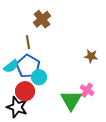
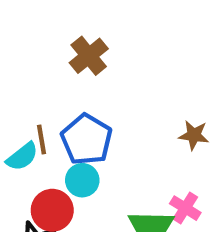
brown line: (28, 42) -> (42, 139), moved
blue pentagon: (28, 66) -> (87, 139), moved

